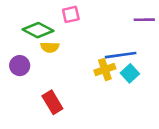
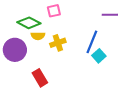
blue line: (121, 55) -> (92, 42), turned -60
purple circle: (20, 66) -> (15, 50), size x1.5
yellow cross: (105, 69) -> (58, 43), moved

